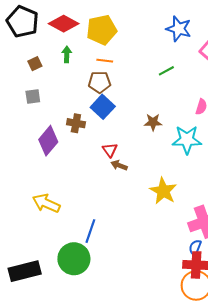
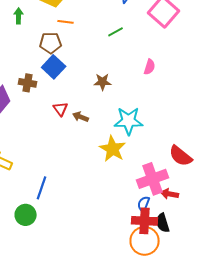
orange line: (105, 61) -> (66, 22), moved
cyan star: (187, 140) -> (129, 121), moved
brown arrow: (119, 165) -> (81, 117), moved
green circle: (74, 259) -> (26, 215), size x0.7

